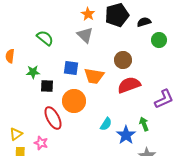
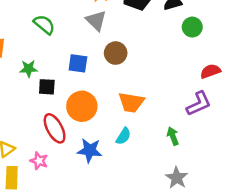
brown circle: (123, 60) -> (116, 53), moved
orange trapezoid: (94, 76) -> (131, 102), moved
red semicircle: (129, 85) -> (210, 71), moved, size x0.7
blue star: (126, 135) -> (90, 150), moved, turned -30

